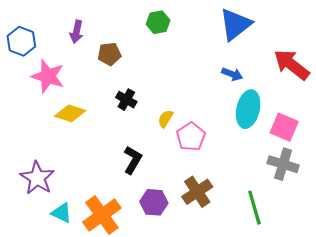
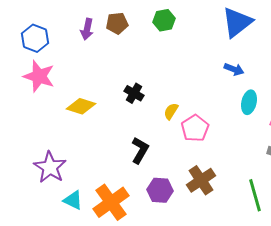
brown pentagon: (109, 54) -> (117, 23), moved
pink star: (48, 76) -> (39, 76), moved
cyan ellipse: (248, 109) -> (249, 102), size x0.7

